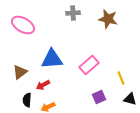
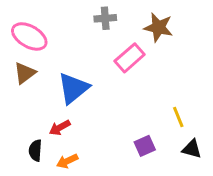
blue triangle: (52, 59) -> (73, 88), turned -35
pink rectangle: (89, 65) -> (130, 58), moved
brown triangle: (20, 72) -> (25, 73), moved

